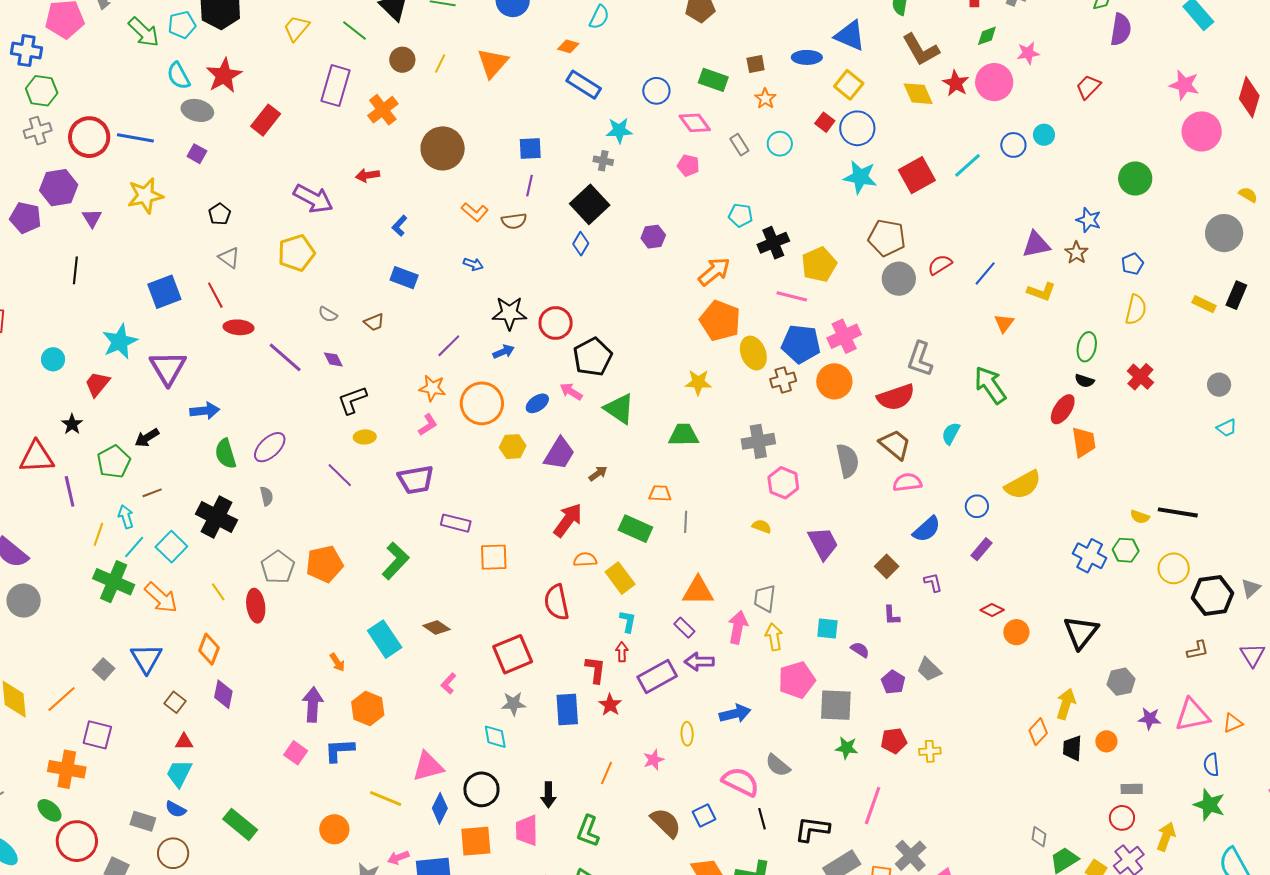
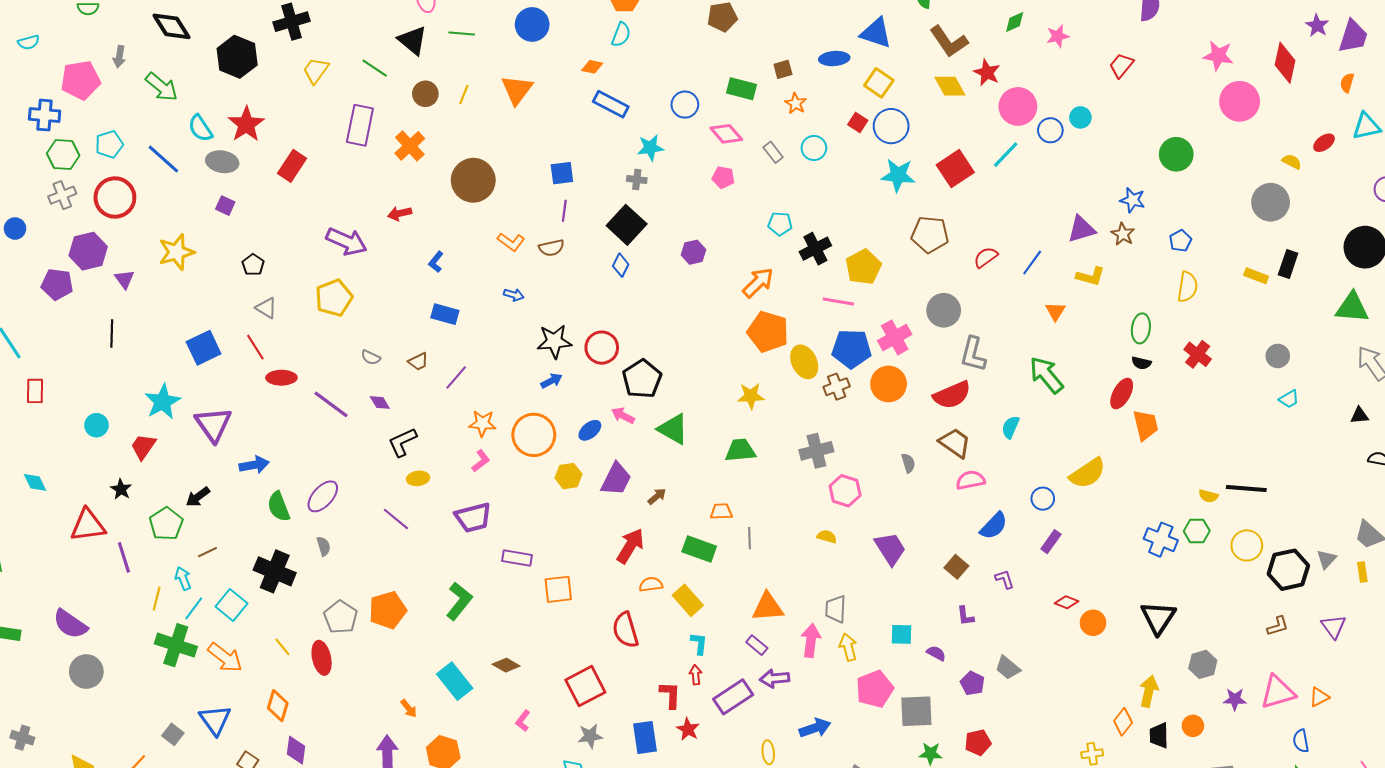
cyan pentagon: (182, 25) -> (109, 144), moved
pink circle: (994, 82) -> (1018, 106), moved
blue line: (135, 138) -> (163, 159), moved, turned 36
gray circle: (899, 279) -> (944, 310), moved
purple line: (449, 346) -> (456, 378), moved
gray semicircle: (848, 461) -> (908, 463), size x0.6
yellow cross: (930, 751) -> (1092, 754), moved

